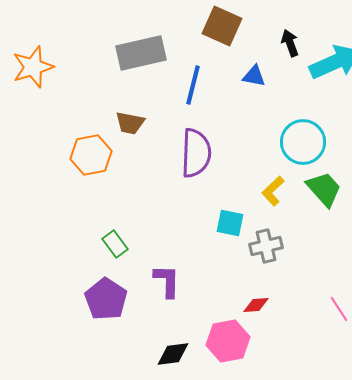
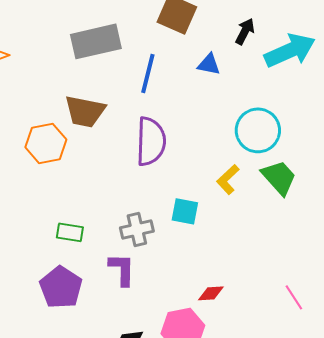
black arrow: (290, 43) -> (245, 31), turned 48
brown trapezoid: (130, 123) -> (85, 111), size x1.4
green rectangle: (115, 244) -> (70, 232), turned -44
gray cross: (266, 246) -> (137, 229), moved

